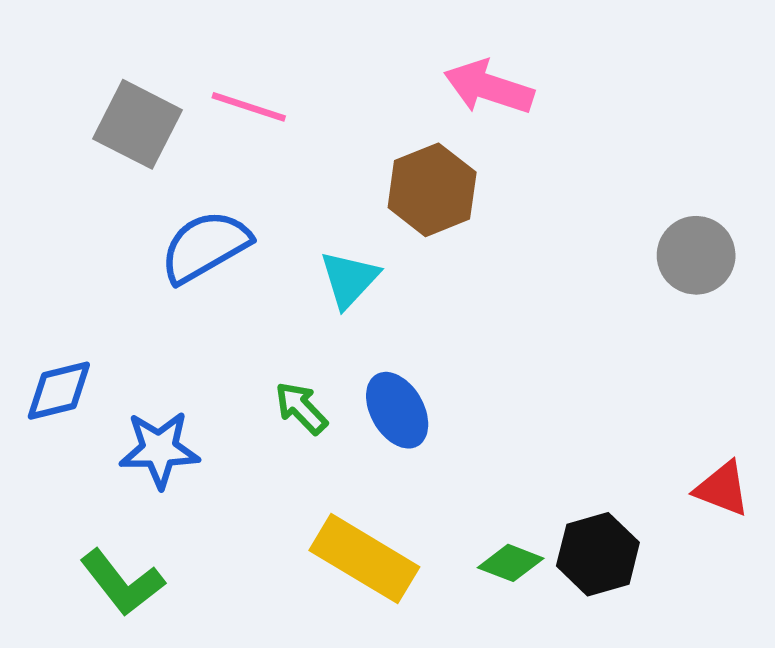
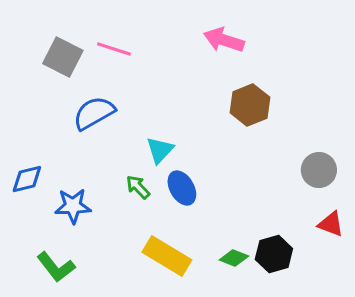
brown hexagon: (432, 190) -> (250, 105), moved
gray circle: (696, 255) -> (319, 170), moved
cyan triangle: (349, 279) -> (160, 150), moved

